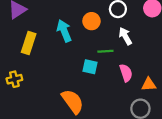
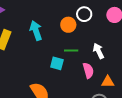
orange circle: (91, 21) -> (68, 25), moved
white arrow: (125, 36) -> (98, 51), moved

